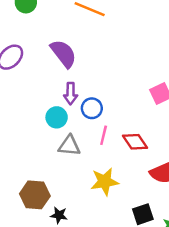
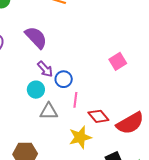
purple arrow: (71, 93) -> (45, 69), turned -36
red diamond: (135, 142) -> (98, 116), moved

